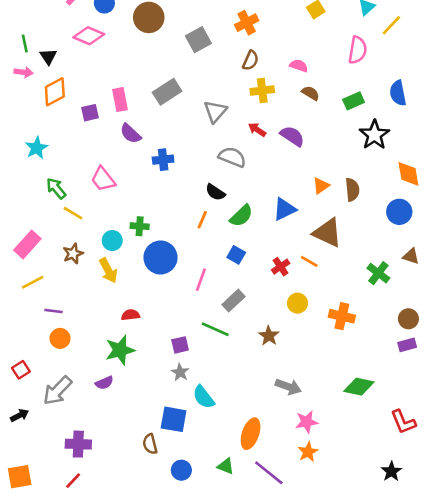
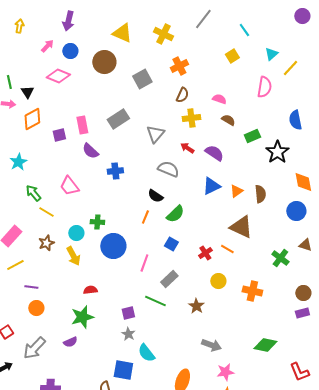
green rectangle: (354, 101) -> (252, 136), moved
blue triangle: (284, 209) -> (211, 186), moved

